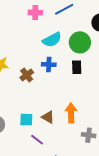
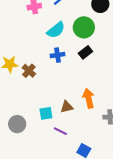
black rectangle: (77, 67) -> (85, 52), turned 64
brown cross: (27, 75) -> (29, 71), moved
brown triangle: (48, 117) -> (67, 107), turned -32

